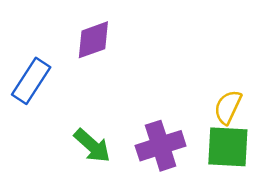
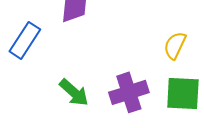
yellow semicircle: (228, 107) -> (175, 45), moved

